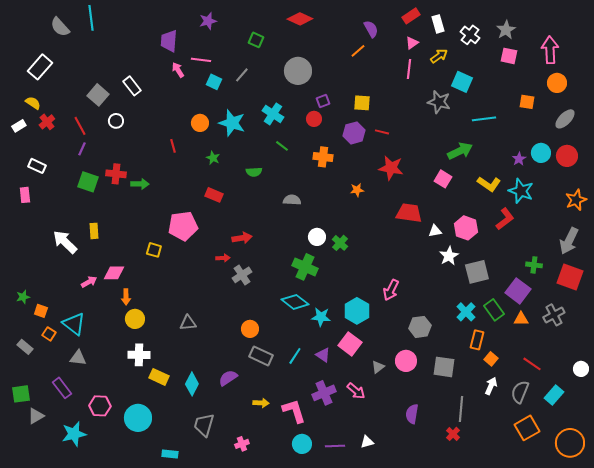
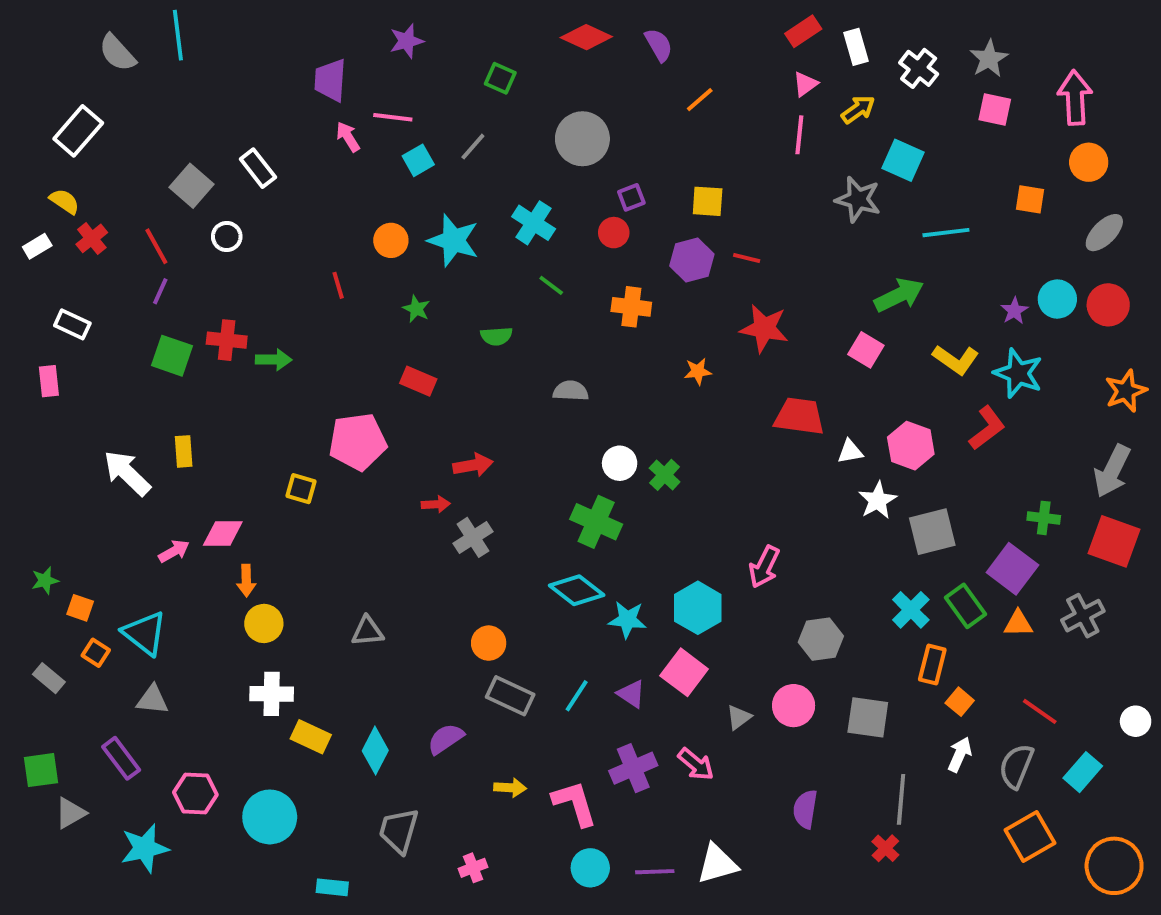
purple semicircle: (371, 29) -> (659, 45), moved
cyan square: (214, 82) -> (418, 160), turned 35
white triangle: (367, 442) -> (717, 864), size x1.6

